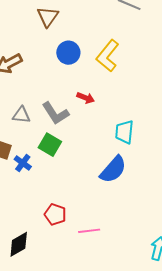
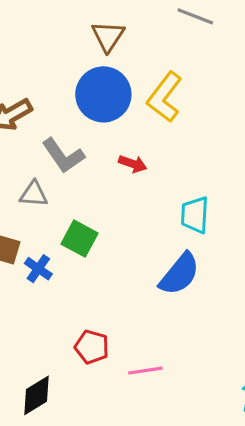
brown triangle: (48, 17) -> (108, 36), moved
blue circle: (68, 53) -> (103, 94), size x1.5
gray L-shape: (55, 113) -> (63, 156), moved

